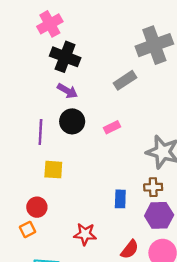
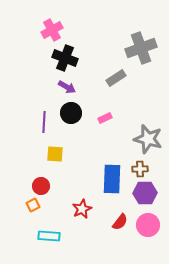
blue rectangle: (120, 199) -> (112, 179), size x1.8
red star: (85, 234) -> (82, 209), turned -30

